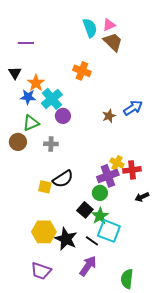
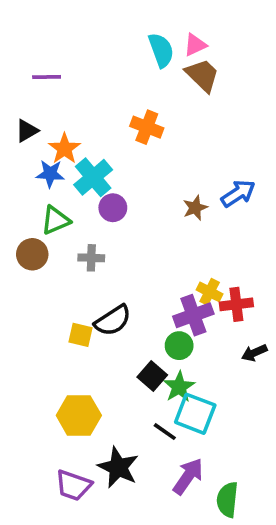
black triangle: (15, 73) -> (27, 131), turned 32
black star: (66, 239) -> (118, 467), moved
purple arrow: (88, 266) -> (188, 476), moved

